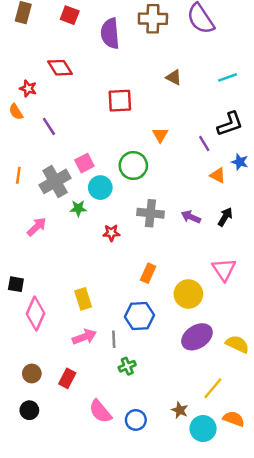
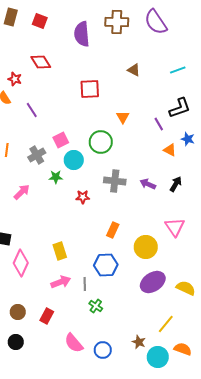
red square: (70, 15) -> (40, 21), moved
gray cross: (55, 181) -> (37, 155), size x0.7
green cross: (127, 366) -> (96, 306), turned -32

